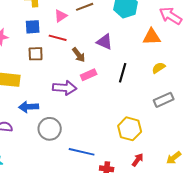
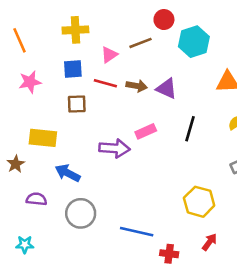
brown arrow: (79, 55) -> (137, 86), moved, turned -42
blue arrow: (29, 107) -> (68, 173), turned 30
gray circle: (50, 129) -> (81, 213), moved

